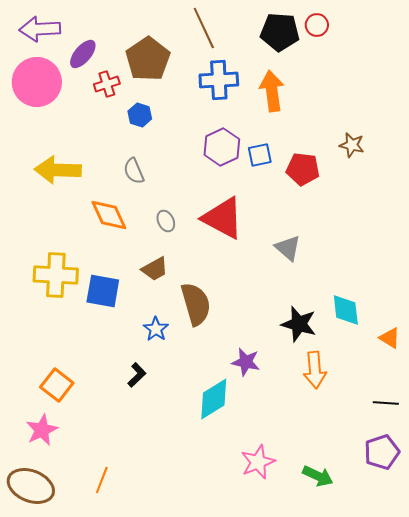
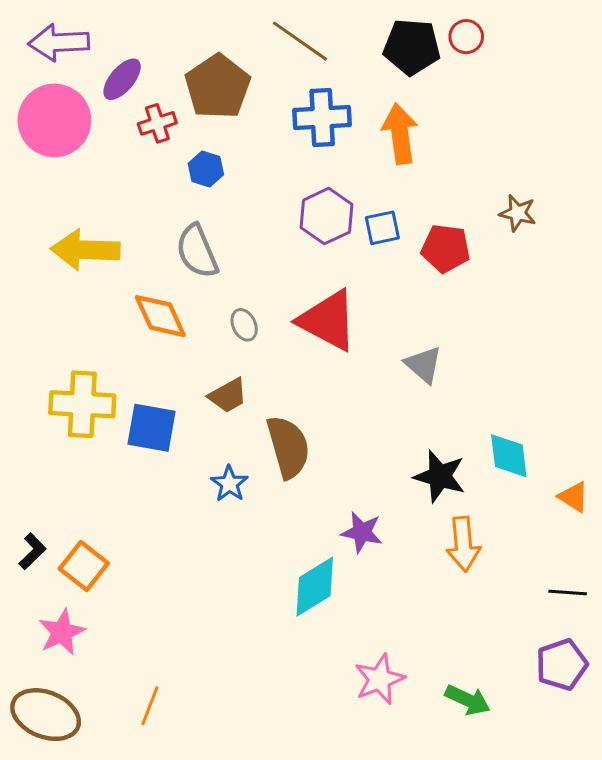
brown line: (204, 28) -> (300, 41), turned -30
gray semicircle: (134, 171) -> (197, 251), size x1.4
black L-shape: (137, 375) -> (32, 551), moved

